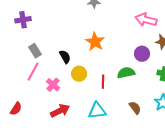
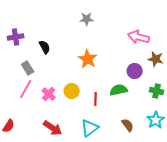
black semicircle: (65, 57) -> (45, 47), moved
pink cross: (53, 85) -> (49, 94), moved
red arrow: (60, 111) -> (53, 128), turned 60
cyan triangle: (97, 111) -> (90, 128), turned -30

